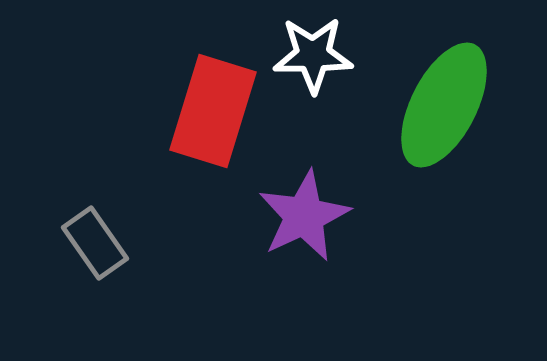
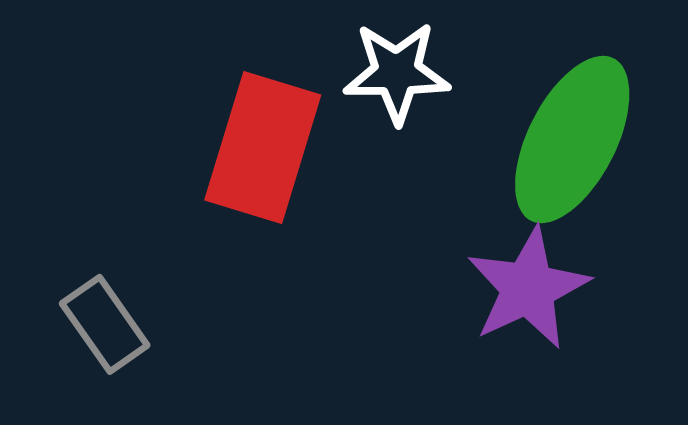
purple star: (304, 216) -> (528, 288), moved

